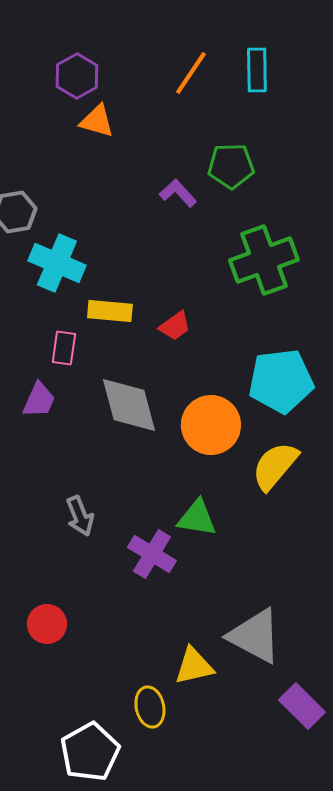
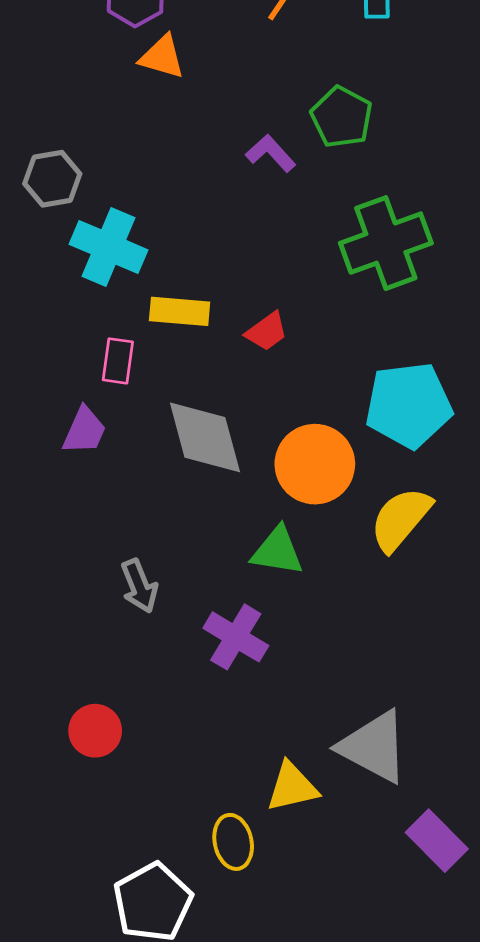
green pentagon: (231, 166) -> (342, 117), turned 30
green triangle: (197, 518) -> (277, 551), moved

